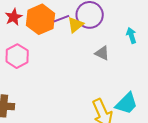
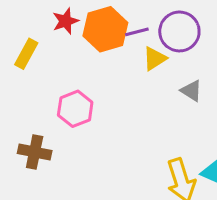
yellow triangle: (75, 25) -> (155, 59), moved
pink hexagon: (17, 56) -> (75, 109), moved

